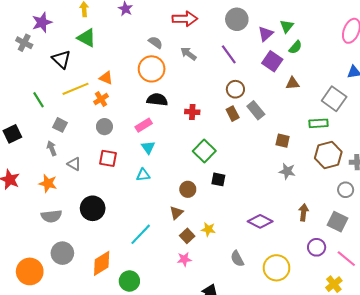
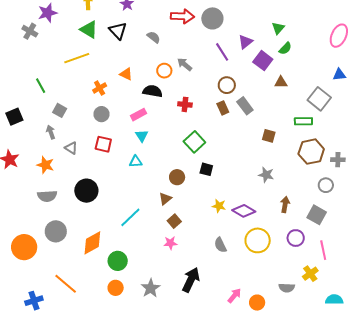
gray circle: (237, 19) -> (212, 18), moved
purple triangle: (266, 34) -> (246, 42), moved
gray arrow: (188, 54) -> (185, 64), moved
black triangle: (61, 59) -> (118, 31), moved
orange circle: (152, 69) -> (164, 71), moved, size x0.6
orange triangle: (106, 78) -> (126, 74), moved
yellow line: (75, 89) -> (77, 58), moved
gray star: (287, 171) -> (266, 175), moved
yellow star: (208, 229) -> (219, 206), moved
pink line: (346, 259) -> (323, 250), turned 36
yellow circle: (277, 268) -> (258, 240), moved

